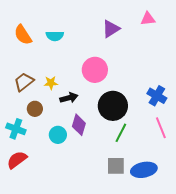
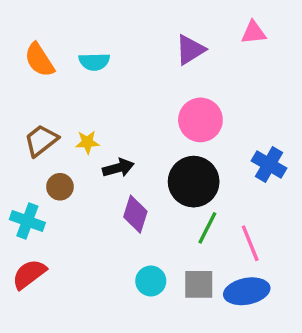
pink circle: (95, 70) -> (200, 120), moved
pink line: (161, 128) -> (250, 243), moved
cyan circle: (58, 135) -> (151, 281), moved

